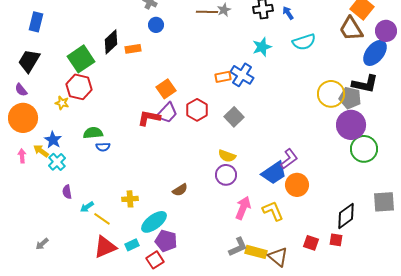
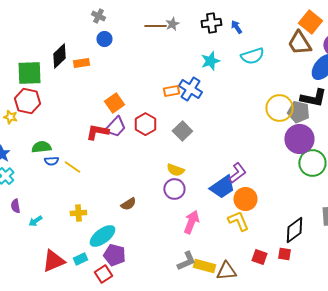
green square: (81, 59) -> (29, 73), turned 32
yellow L-shape: (273, 211) -> (238, 221), moved
yellow line: (102, 219) -> (72, 167), moved
brown triangle: (278, 257) -> (226, 271), turned -45

